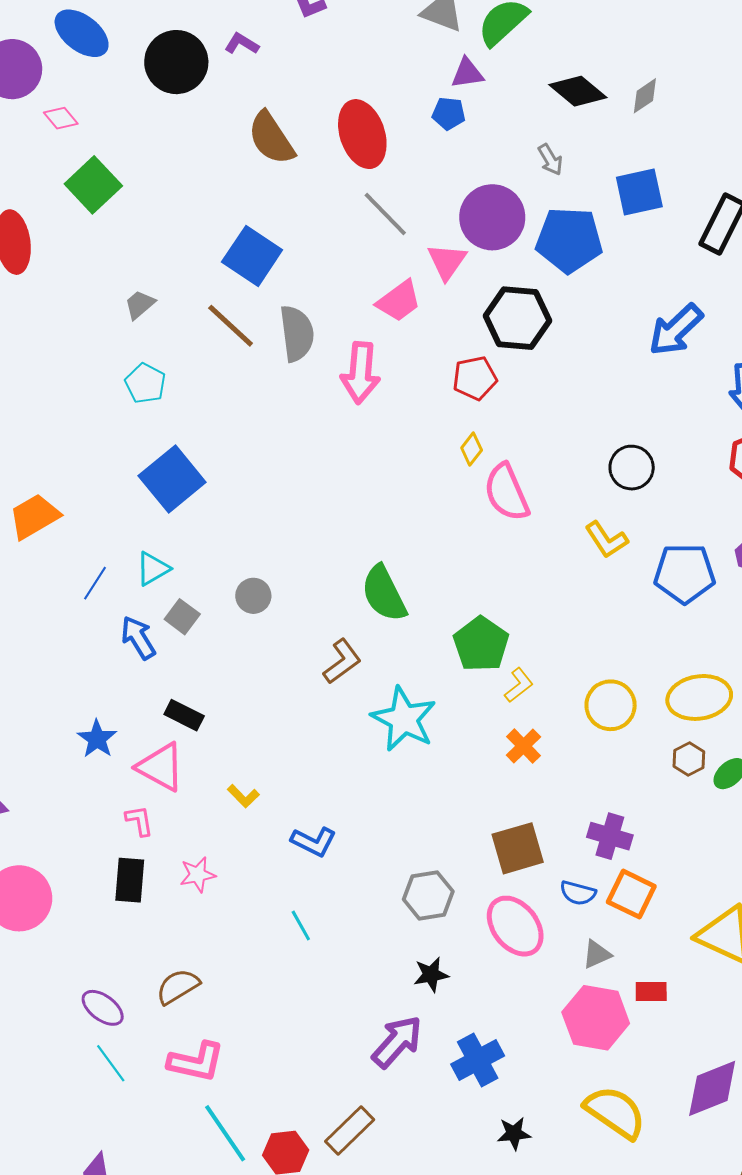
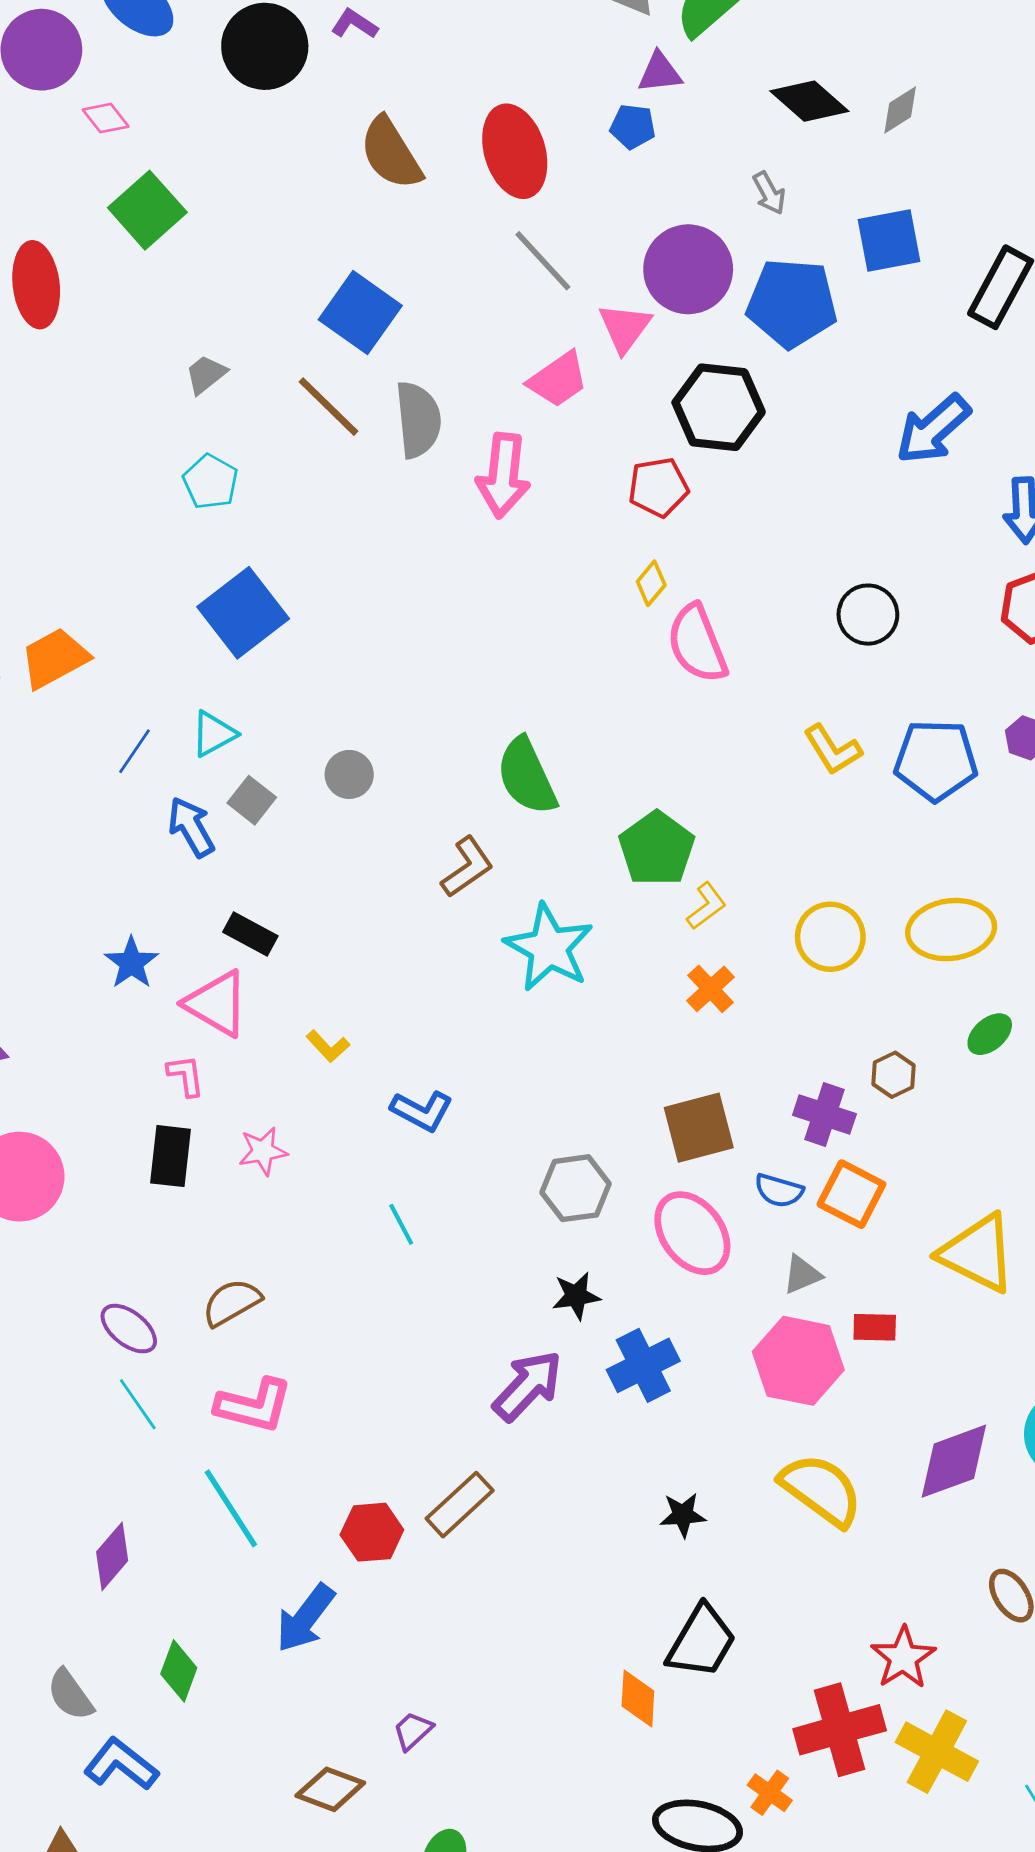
yellow L-shape: (606, 540) -> (833, 750), moved
brown hexagon: (689, 759) -> (893, 1075), moved
blue cross: (478, 1060) -> (643, 1365), moved
cyan line: (225, 1133) -> (231, 1508), moved

